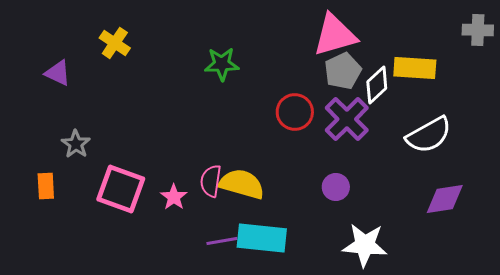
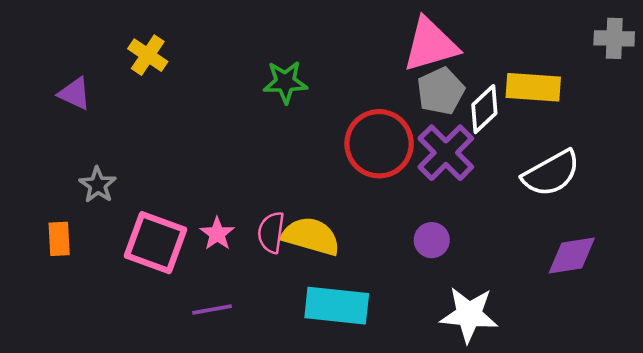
red circle: (295, 112) -> (379, 144), size x1.4
pink star: (174, 197) -> (217, 234), moved
purple line: (222, 241) -> (212, 309), moved

